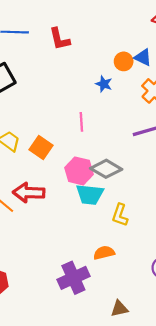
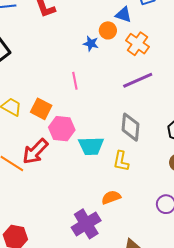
orange circle: (124, 61) -> (108, 30), moved
gray diamond: (106, 169) -> (130, 127), moved, turned 72
pink hexagon: (79, 171) -> (62, 129), moved
red arrow: (29, 193) -> (35, 151), turned -40

